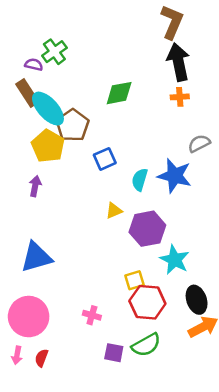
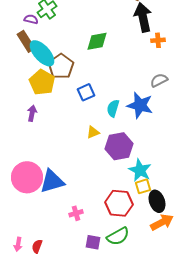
orange cross: (180, 97) -> (158, 40), moved
blue triangle: (36, 257) -> (52, 181), moved
yellow square: (135, 280) -> (143, 186), moved
pink cross: (92, 315) -> (76, 213), turned -32
pink circle: (29, 317) -> (27, 177), moved

